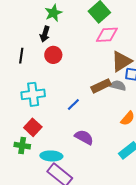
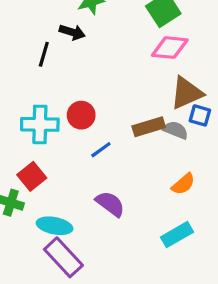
black arrow: (45, 34) -> (72, 32), turned -98
red circle: (53, 55) -> (81, 115), moved
black line: (21, 56) -> (44, 54), moved

